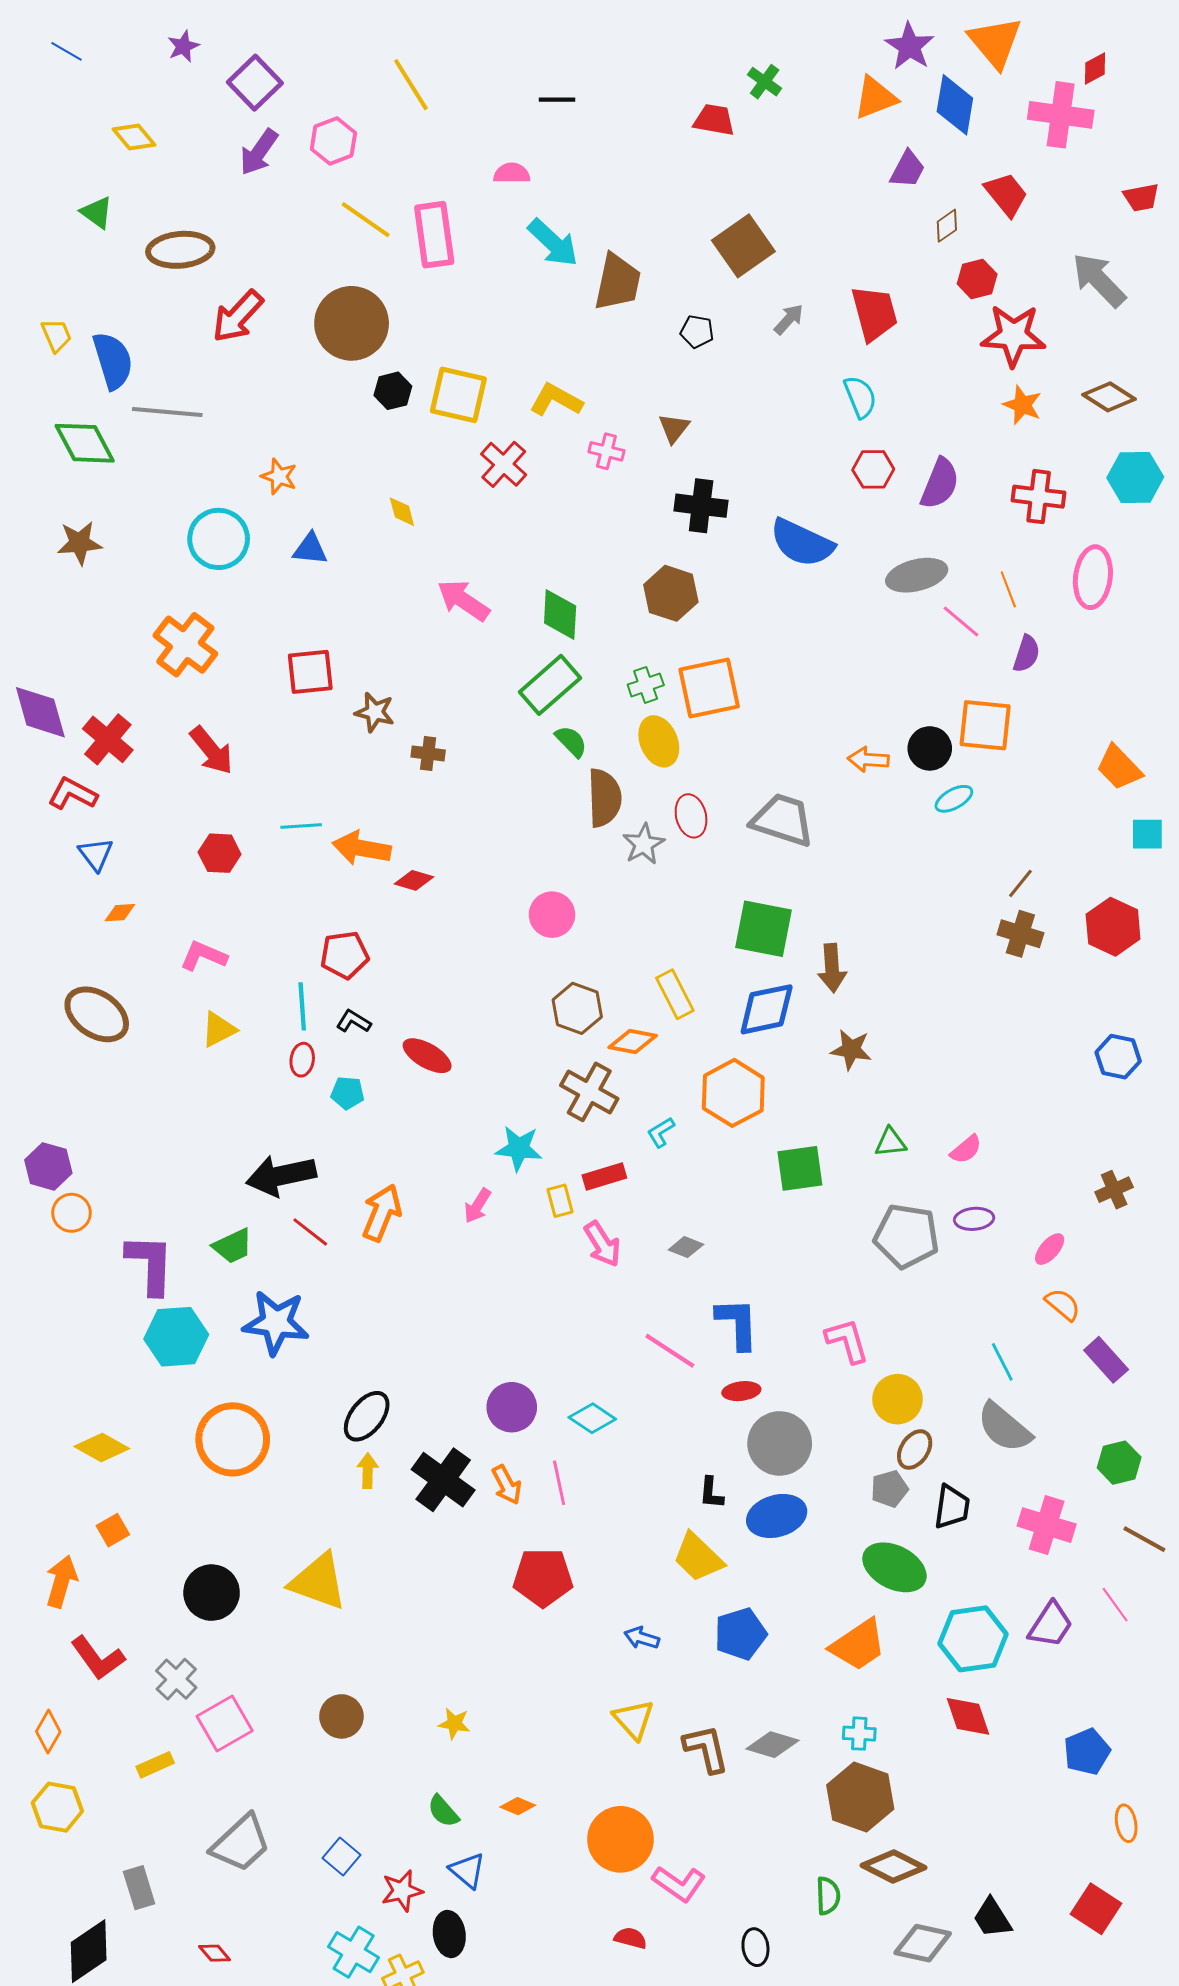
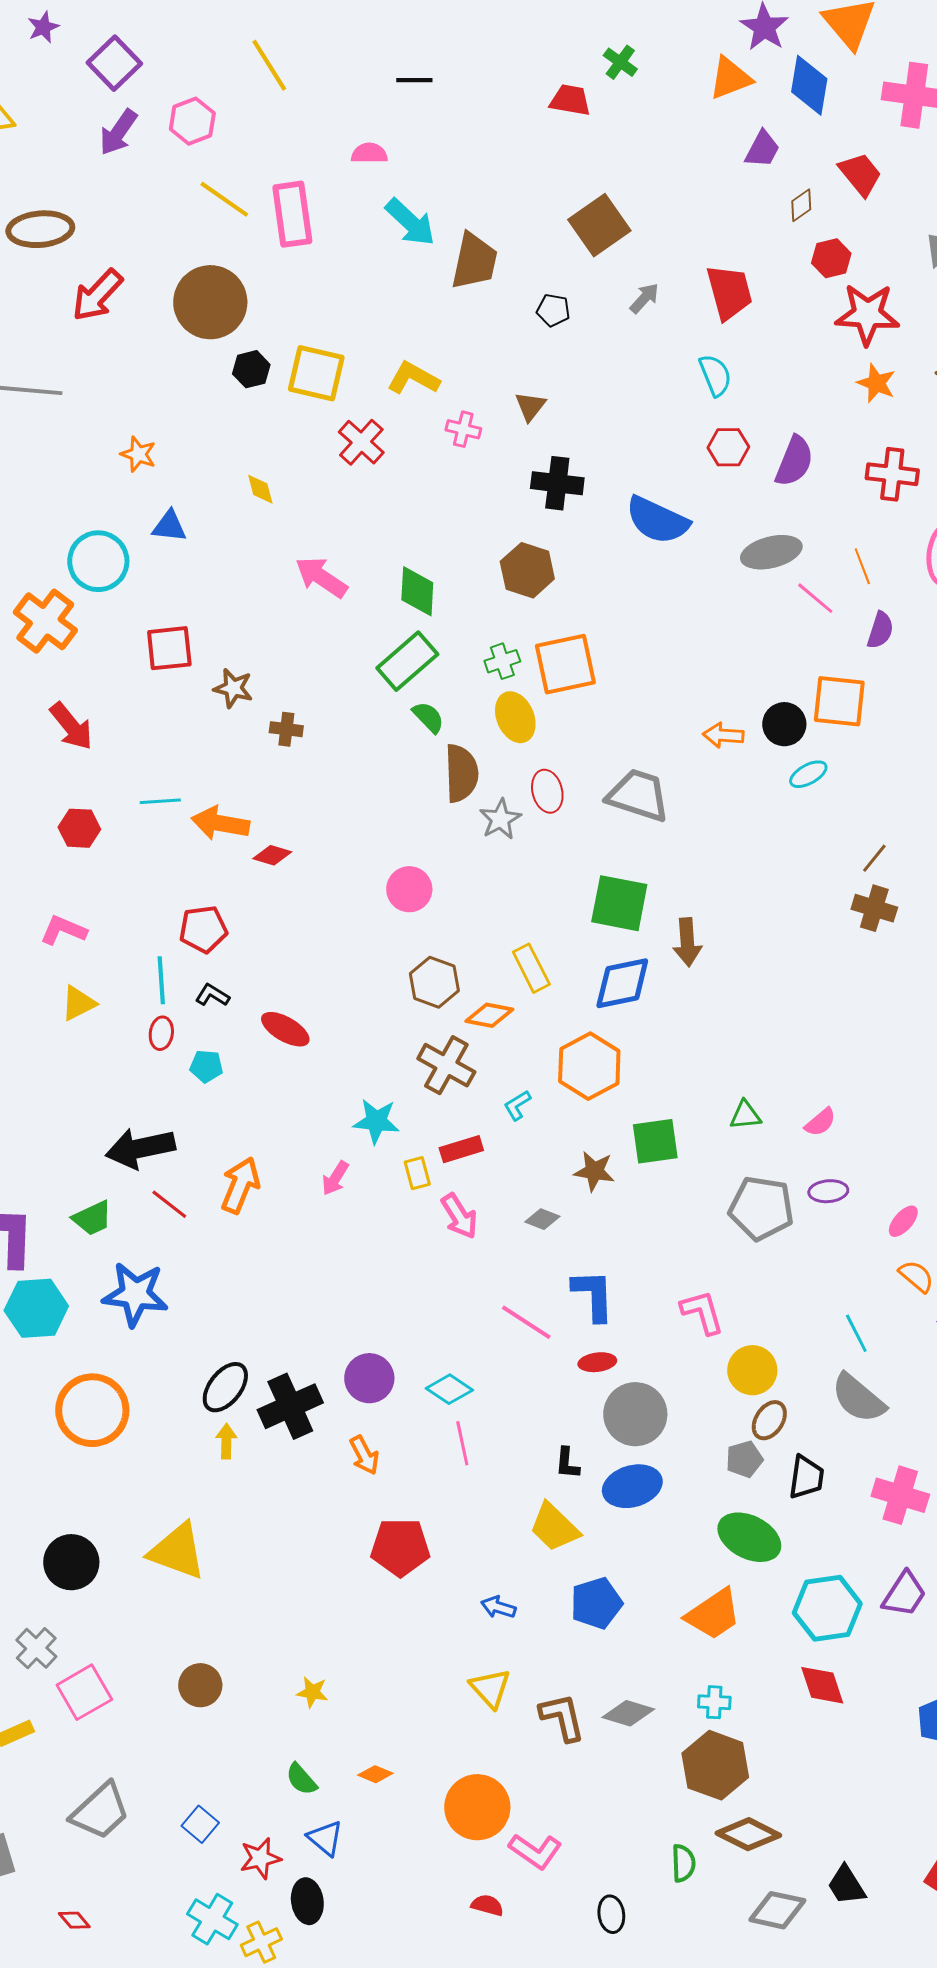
cyan circle: (219, 539) -> (98, 561), moved
brown star: (851, 1050) -> (594, 1171), moved
black cross: (443, 1480) -> (290, 1406), moved, turned 30
pink line: (559, 1483) -> (462, 1443), moved

